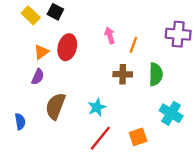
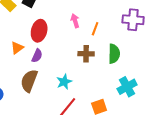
orange triangle: (41, 52) -> (17, 48), moved
purple semicircle: (38, 77) -> (37, 56), moved
cyan cross: (171, 113) -> (127, 87), turned 30

